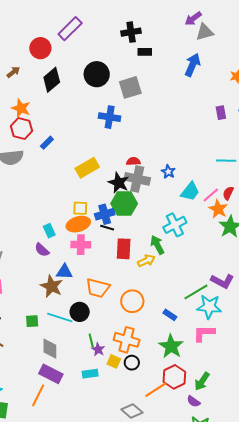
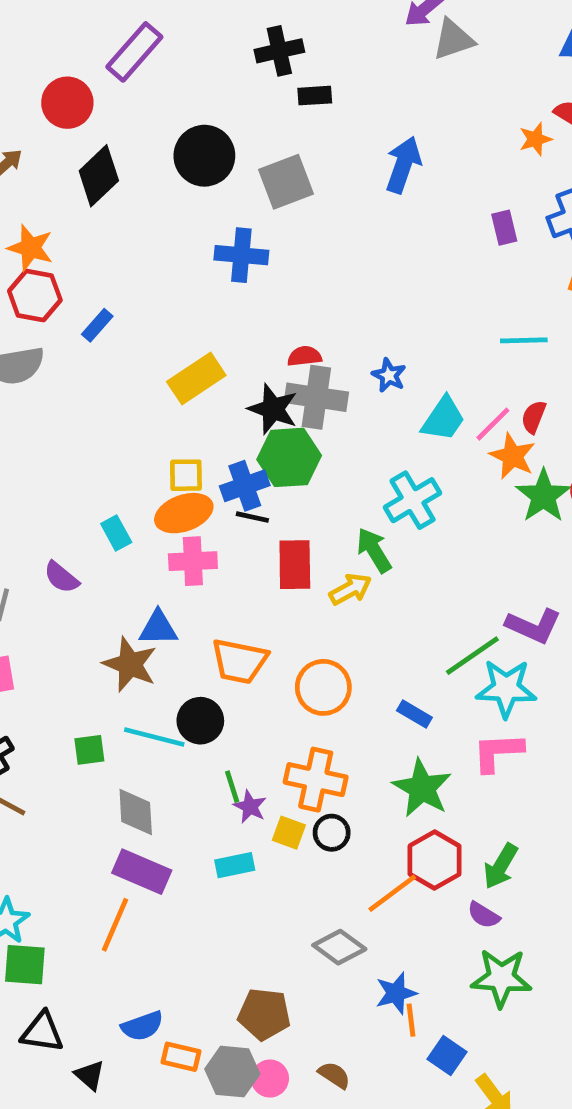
blue arrow: (193, 65) -> (403, 165), moved
purple semicircle: (42, 250) -> (61, 577), moved

